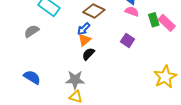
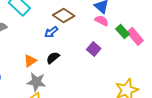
green rectangle: (154, 20) -> (122, 32), turned -32
orange triangle: (85, 40) -> (30, 61), moved

